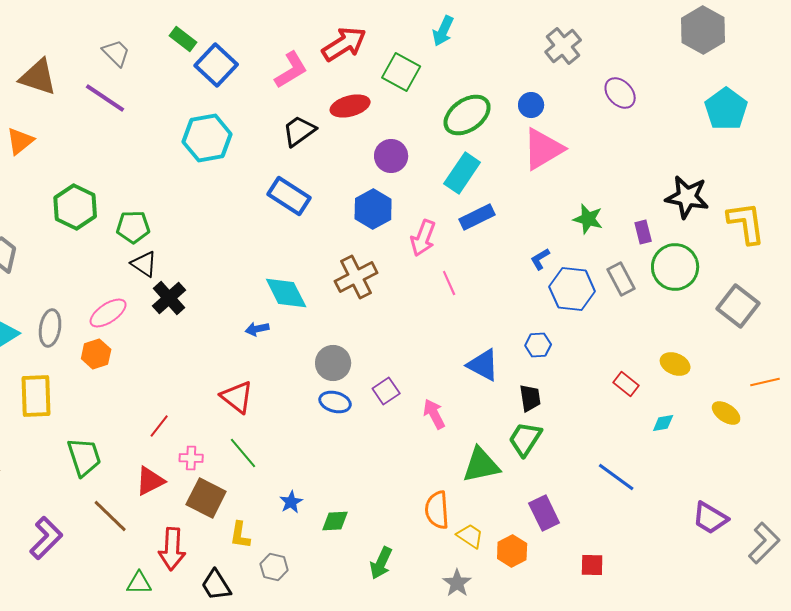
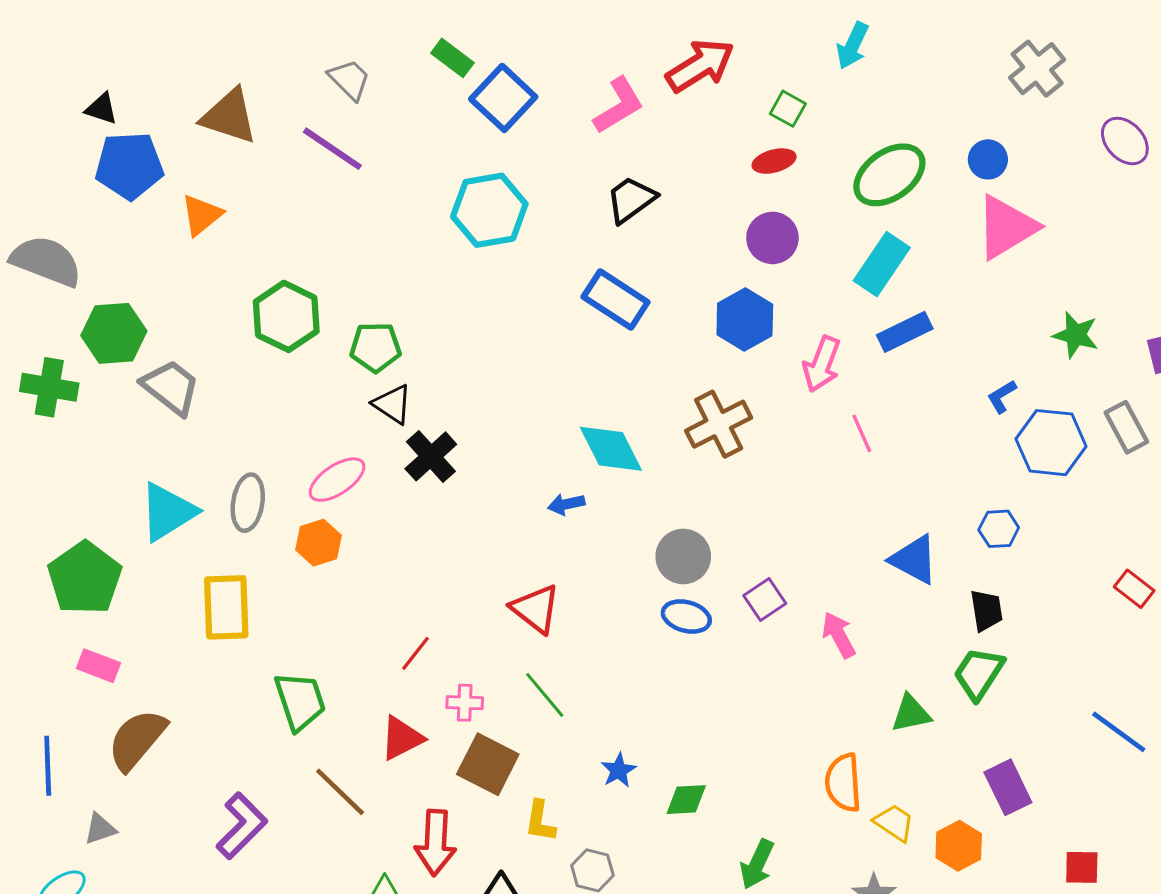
green square: (401, 72) -> (788, 109), size x0.6
red ellipse: (350, 106) -> (774, 161), moved, size x0.7
green triangle: (481, 465) -> (911, 713), size x0.7

